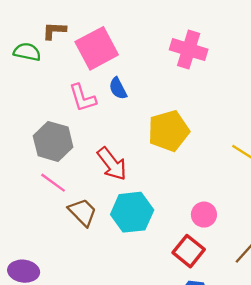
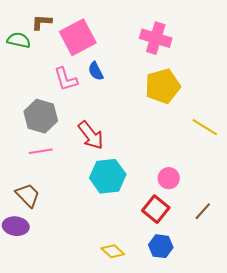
yellow pentagon: (169, 131) -> (163, 86), moved
pink line: (53, 183) -> (41, 151), turned -45
brown trapezoid: (83, 212) -> (28, 195), moved

